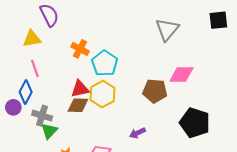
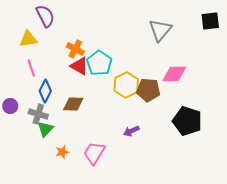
red triangle: (80, 89) -> (79, 66), moved, turned 42
blue diamond: (26, 92) -> (45, 91), moved
yellow hexagon: (103, 94) -> (126, 85), moved

